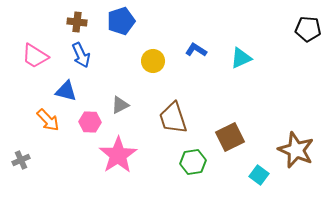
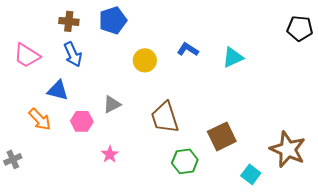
pink star: (118, 155) -> (110, 154), size x0.5

